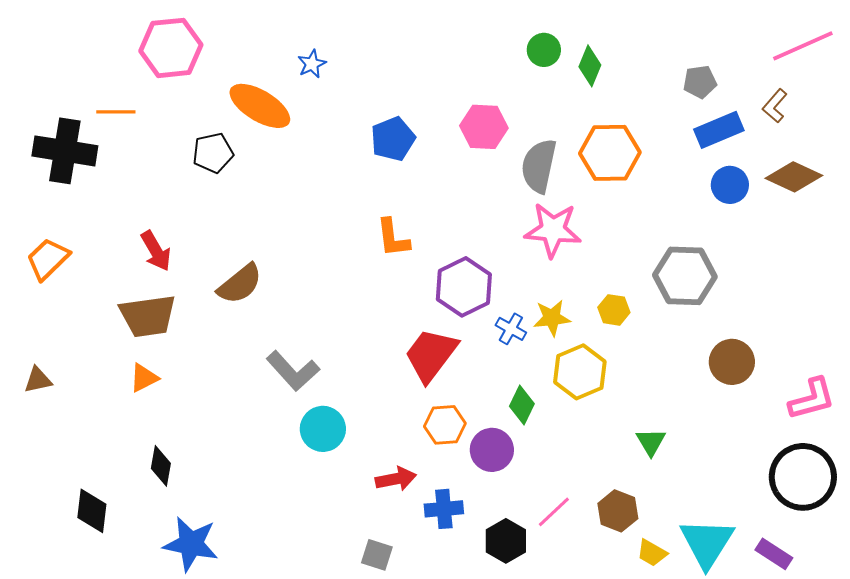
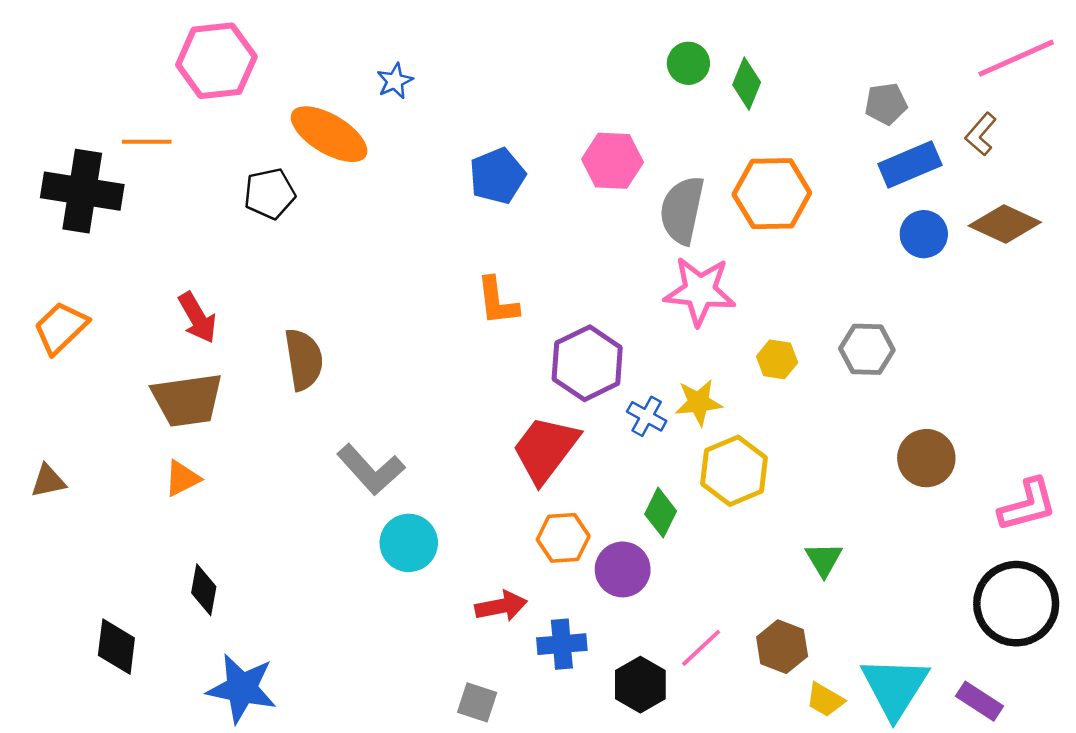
gray hexagon: (685, 276) -> (867, 349), size x0.7
brown semicircle: (240, 284) -> (304, 359), turned -60
yellow hexagon: (614, 310) -> (777, 359), moved

